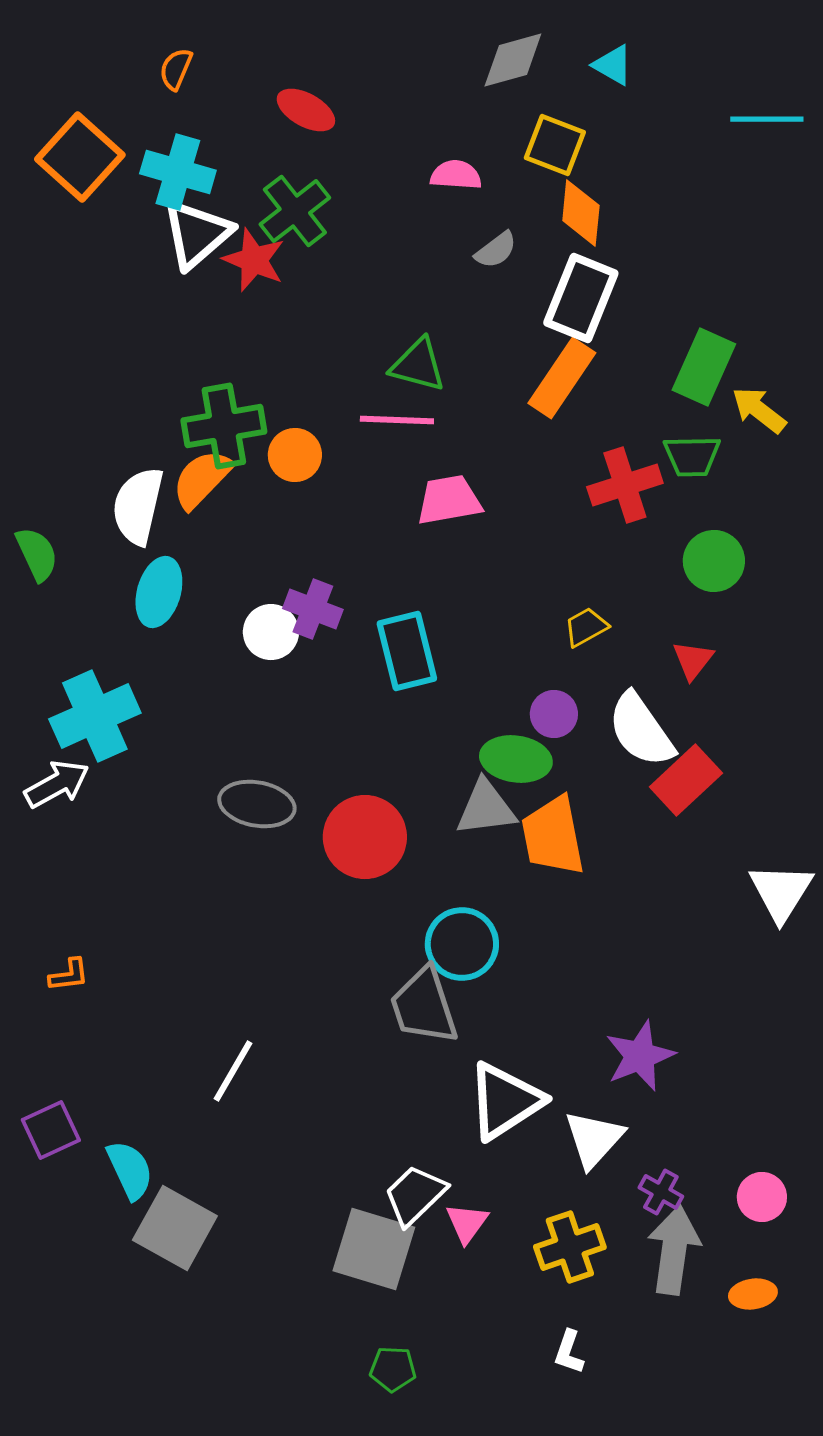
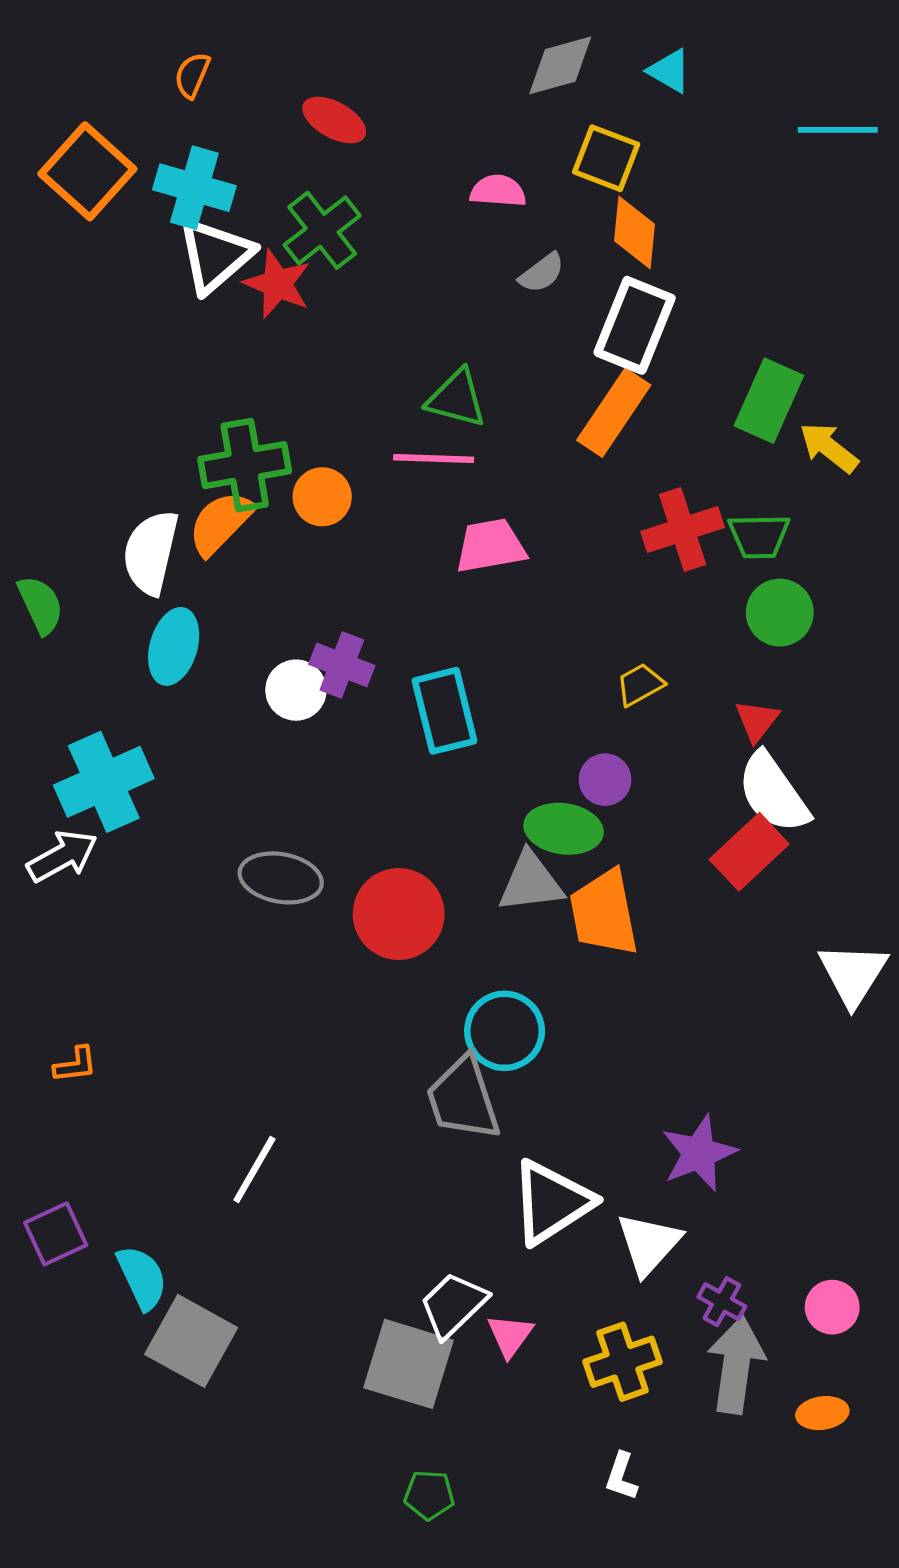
green trapezoid: (692, 456) -> (759, 536), moved
white semicircle: (641, 730) -> (773, 793), moved

